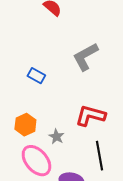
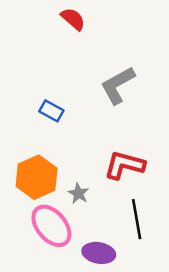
orange hexagon: (25, 125) -> (37, 177), size x1.4

